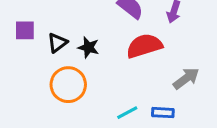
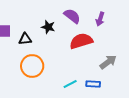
black triangle: (57, 43) -> (25, 39), turned 32
black star: (88, 47) -> (48, 27), moved

